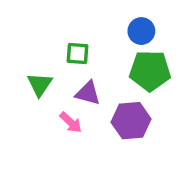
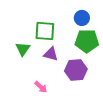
green square: (78, 53) -> (45, 31), size x1.5
pink arrow: (71, 122) -> (41, 87), moved

